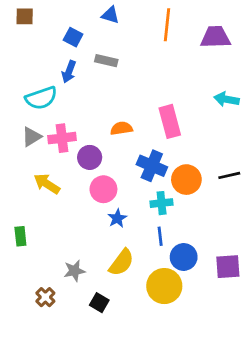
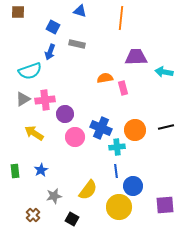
purple trapezoid: (215, 37) -> (136, 57), moved
pink rectangle: (170, 121) -> (123, 88), size x0.6
orange semicircle: (121, 128) -> (105, 78), moved
blue cross: (152, 166) -> (101, 128), moved
blue star: (117, 218) -> (41, 170), moved
purple square: (228, 267) -> (165, 205), moved

